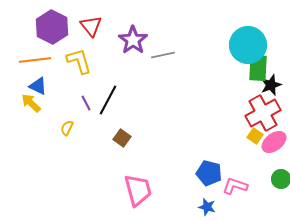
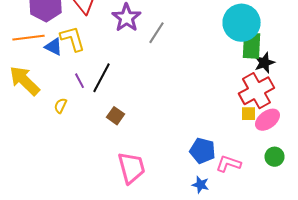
gray line: (163, 55) -> (156, 33), turned -45
blue triangle: (38, 86) -> (54, 47), moved
yellow arrow: (31, 103) -> (24, 81), size x1.6
yellow square: (255, 136) -> (248, 114), turned -35

